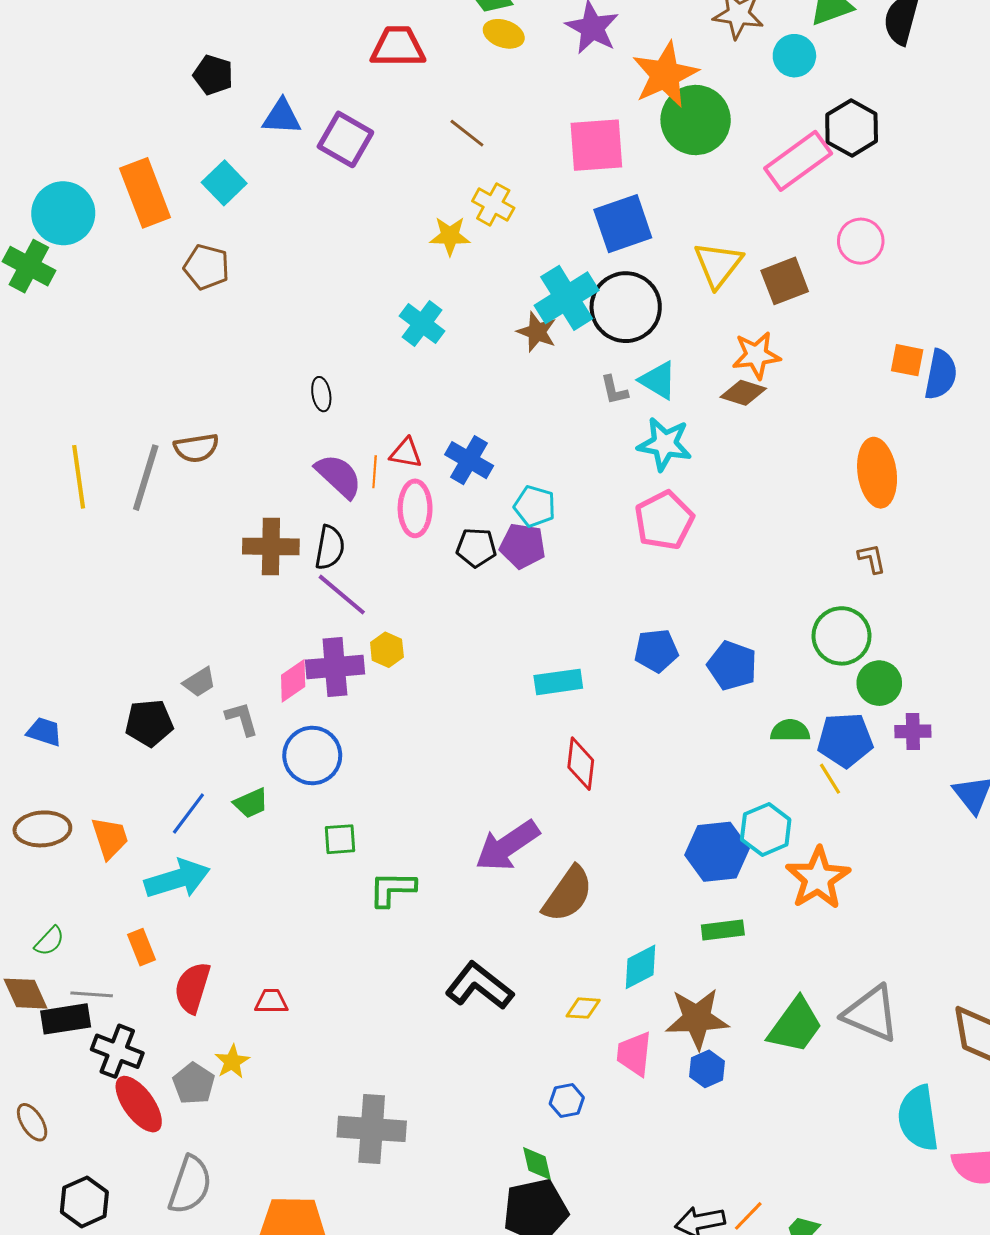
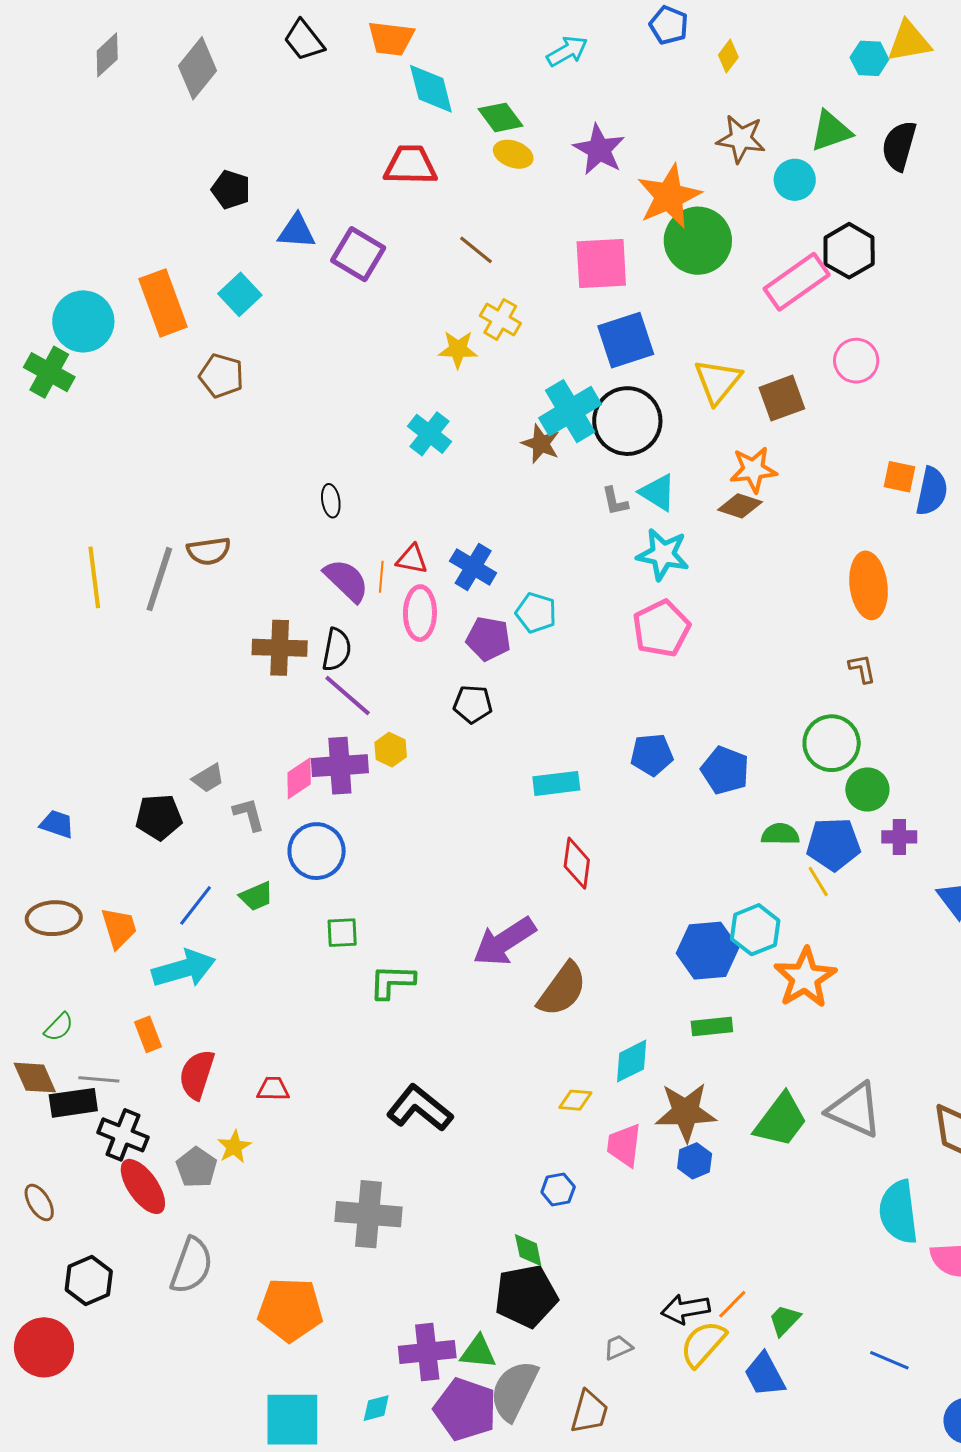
purple pentagon: (523, 546) -> (488, 639), moved
black pentagon: (476, 548) -> (473, 704), moved
black L-shape: (479, 986) -> (419, 1108), moved

